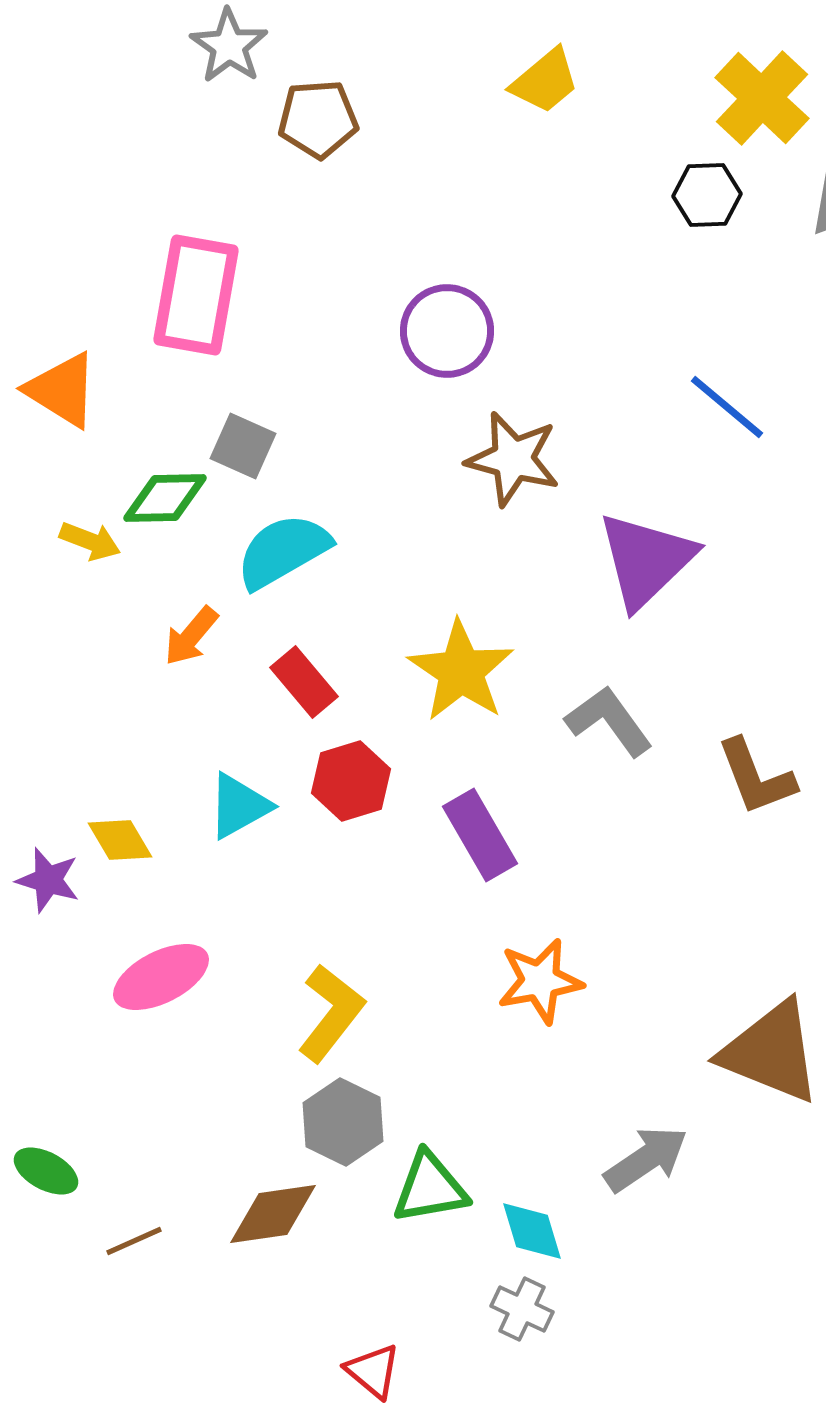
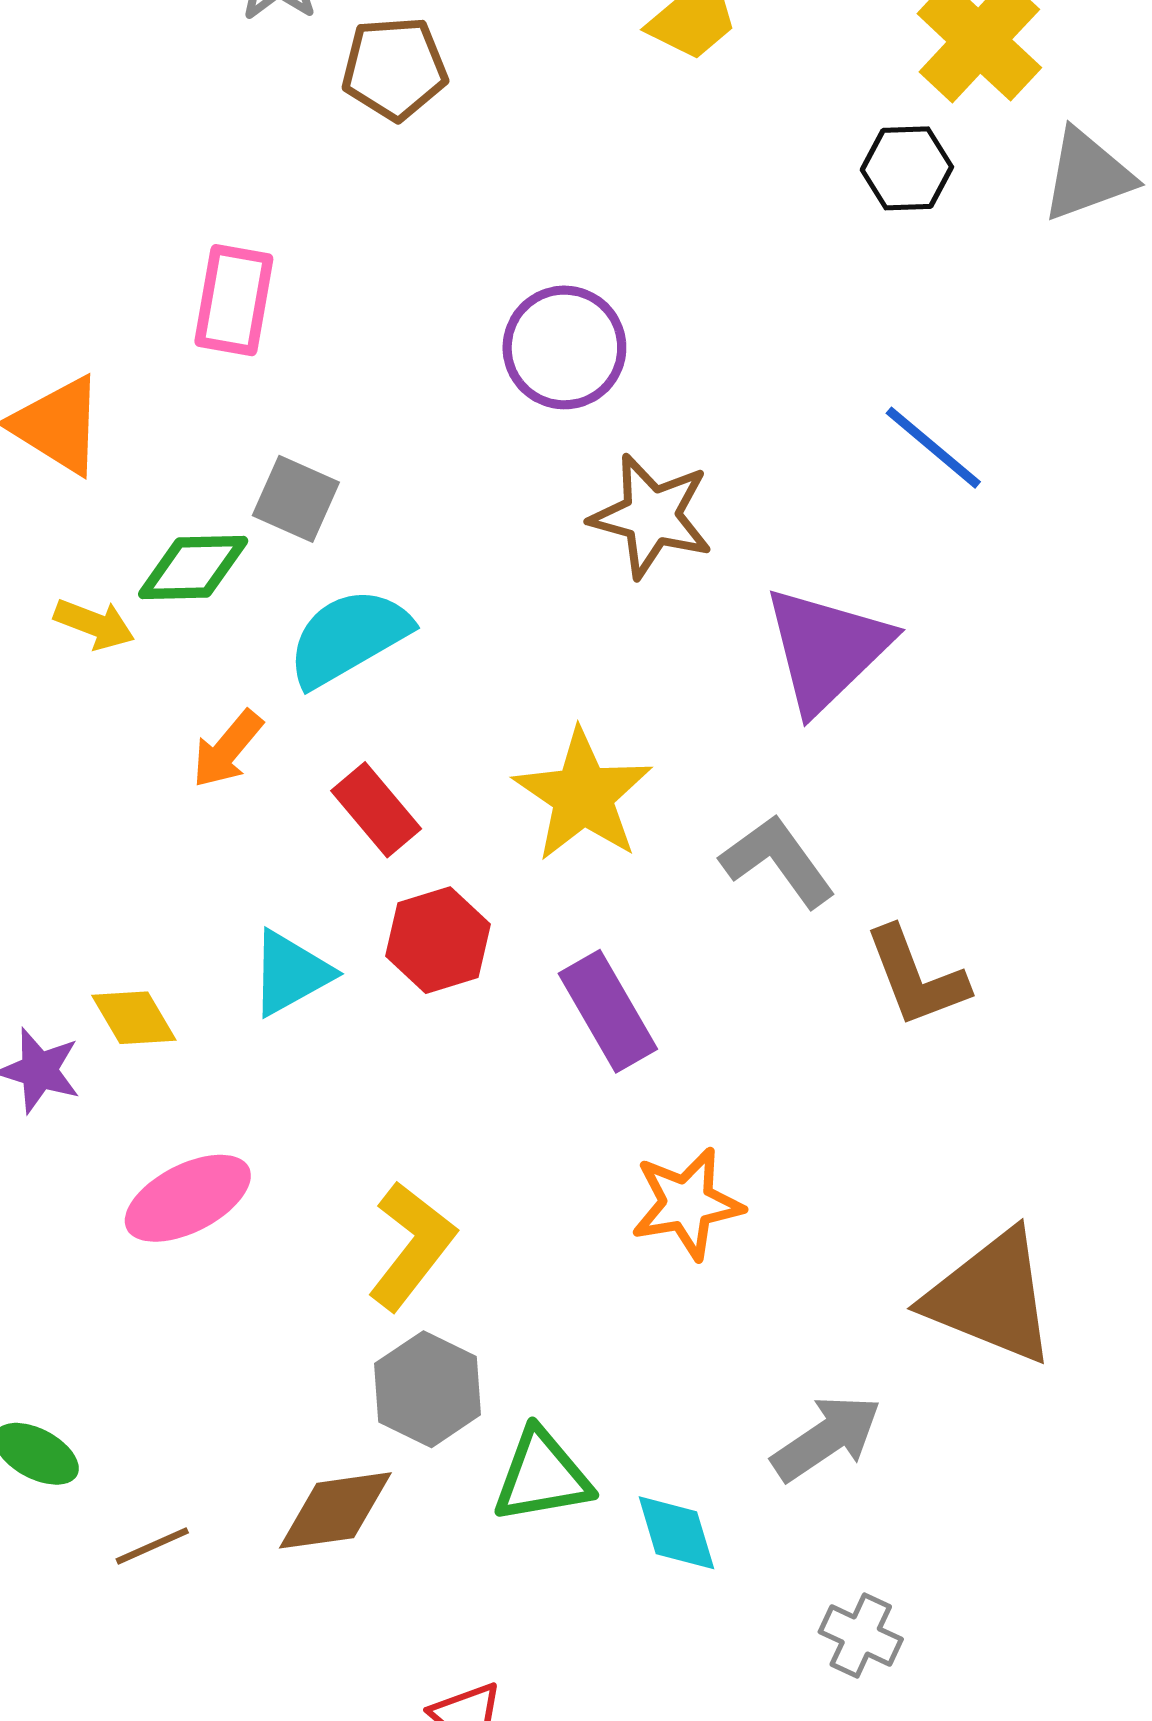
pink rectangle: (196, 295) -> (234, 300), size x0.7
brown L-shape: (756, 777) -> (916, 977), moved
gray cross: (522, 1309) -> (861, 1636), moved

